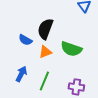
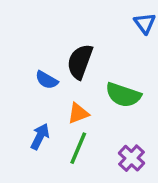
orange triangle: (45, 52) -> (78, 113), moved
purple cross: (76, 87) -> (132, 158), turned 35

